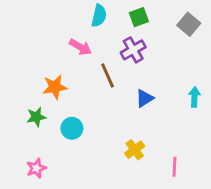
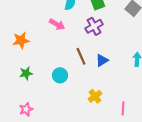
brown line: (108, 76) -> (81, 56), moved
orange star: (55, 87) -> (21, 40), moved
cyan circle: (72, 128) -> (60, 75), moved

